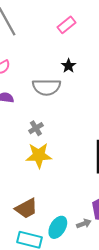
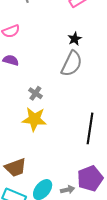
gray semicircle: (46, 87) -> (72, 64), moved, turned -72
gray cross: (36, 128) -> (35, 93), turned -32

